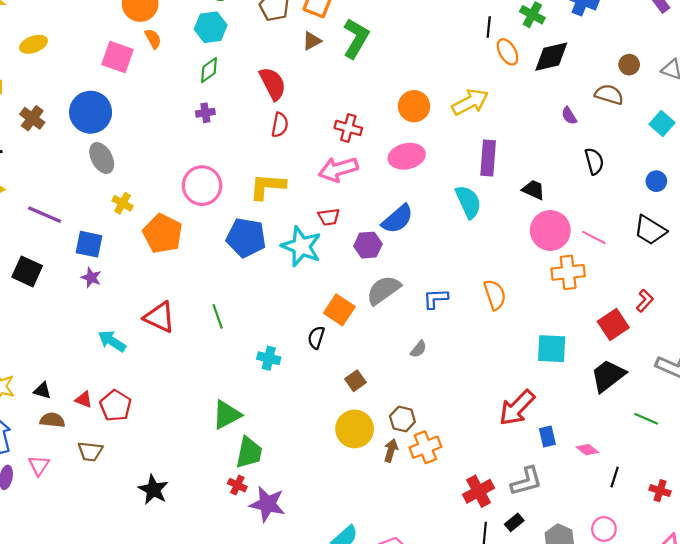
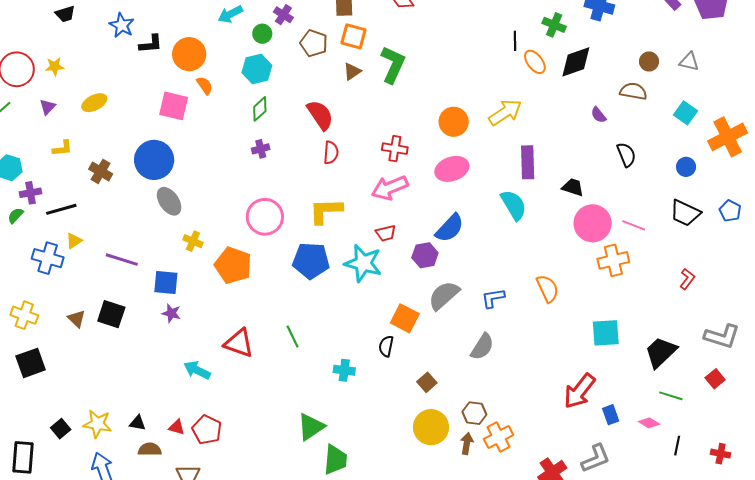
red square: (613, 325) -> (715, 379), moved, size x0.7
gray semicircle: (419, 349) -> (482, 347), size x1.6
green line: (646, 419) -> (671, 396), moved

